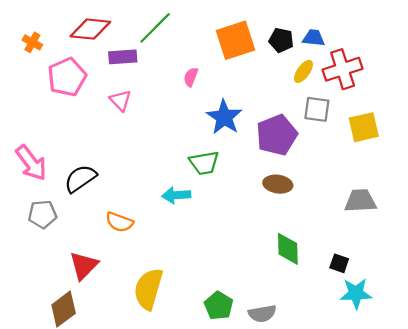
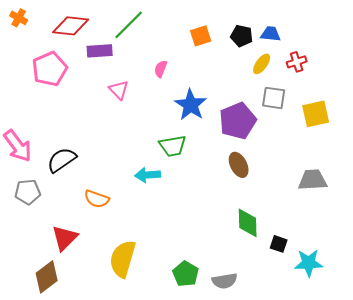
orange square: (235, 40) -> (201, 36), size x0.6
orange cross: (32, 42) -> (19, 18), moved
red cross: (343, 69) -> (297, 62), size x0.6
pink triangle: (121, 100) -> (119, 90), moved
brown ellipse: (278, 184) -> (239, 165), turned 55
black square: (339, 263) -> (279, 244), moved

